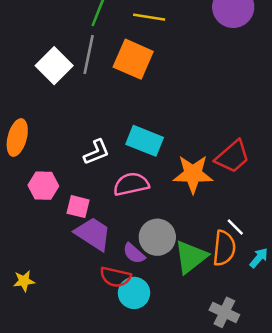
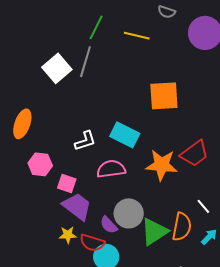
orange square: (133, 59) -> (164, 96), moved, turned -32
white line: (235, 227) -> (203, 206), moved
yellow star: (24, 281) -> (68, 235), moved

